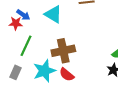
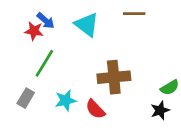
brown cross: (63, 51) -> (114, 77), moved
cyan star: (44, 71) -> (66, 100), size x0.7

